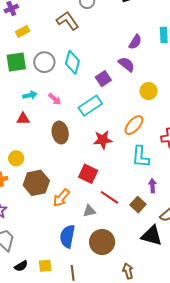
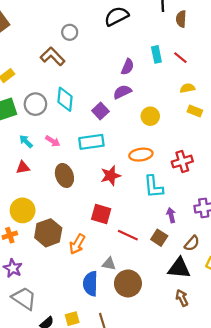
purple semicircle: (126, 64) -> (122, 92), turned -54
cyan arrow: (30, 95) -> (26, 141), turned -112
cyan rectangle: (90, 106) -> (91, 142), turned 35
orange ellipse: (134, 125) -> (141, 155), turned 50
yellow circle: (16, 158) -> (23, 210), size x1.5
gray triangle: (89, 211) -> (109, 264), moved, turned 32
brown arrow: (128, 271) -> (182, 298), moved

